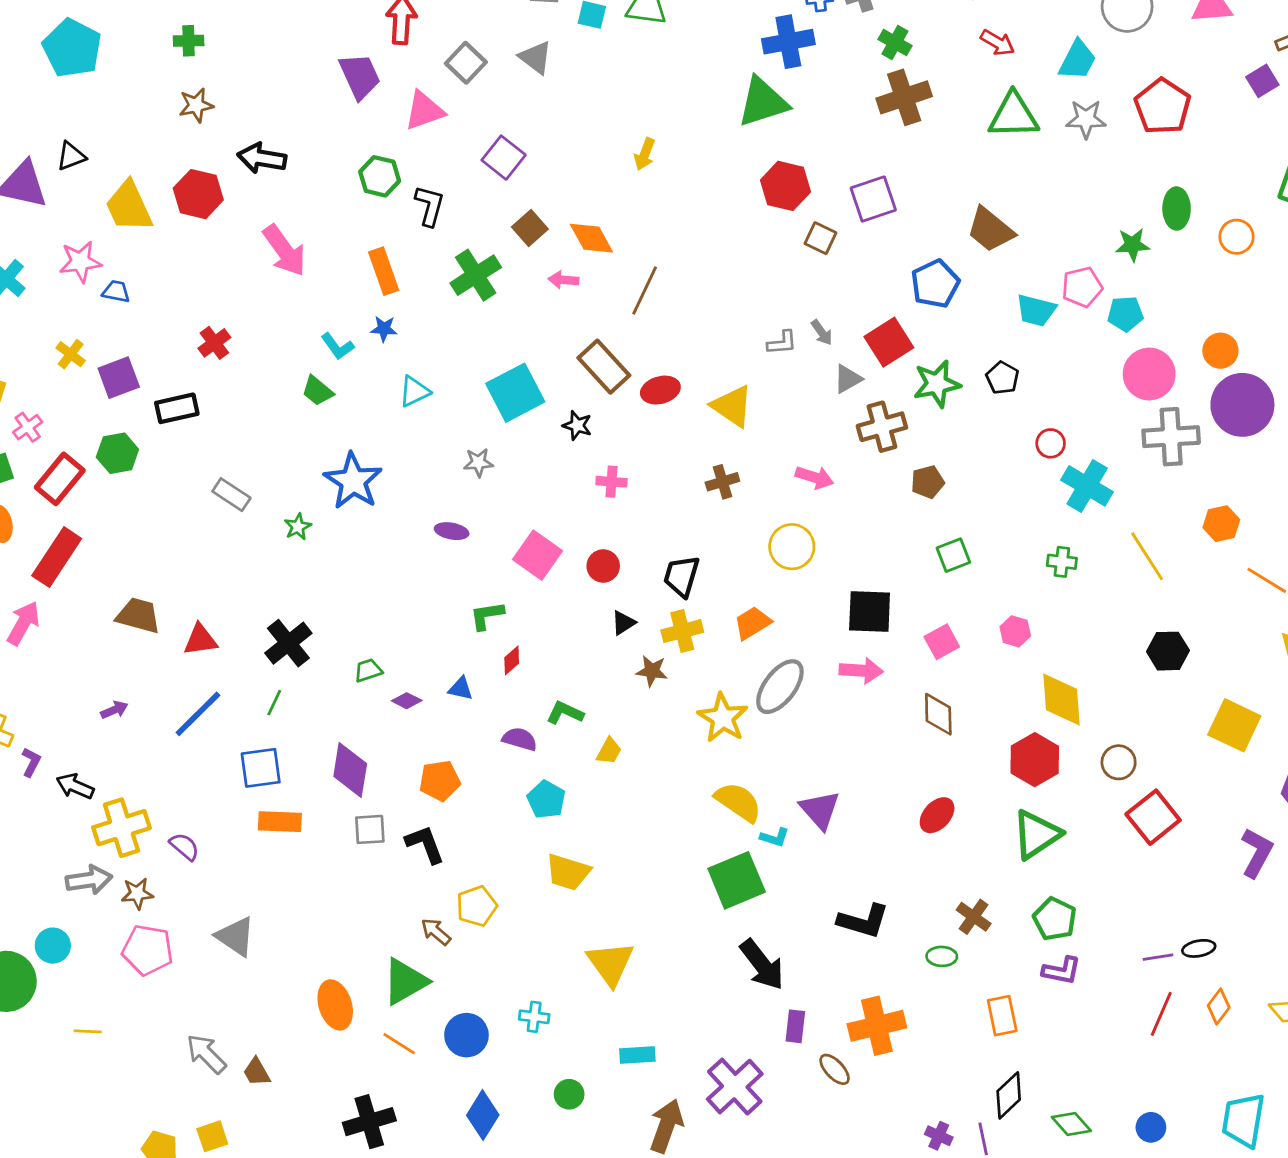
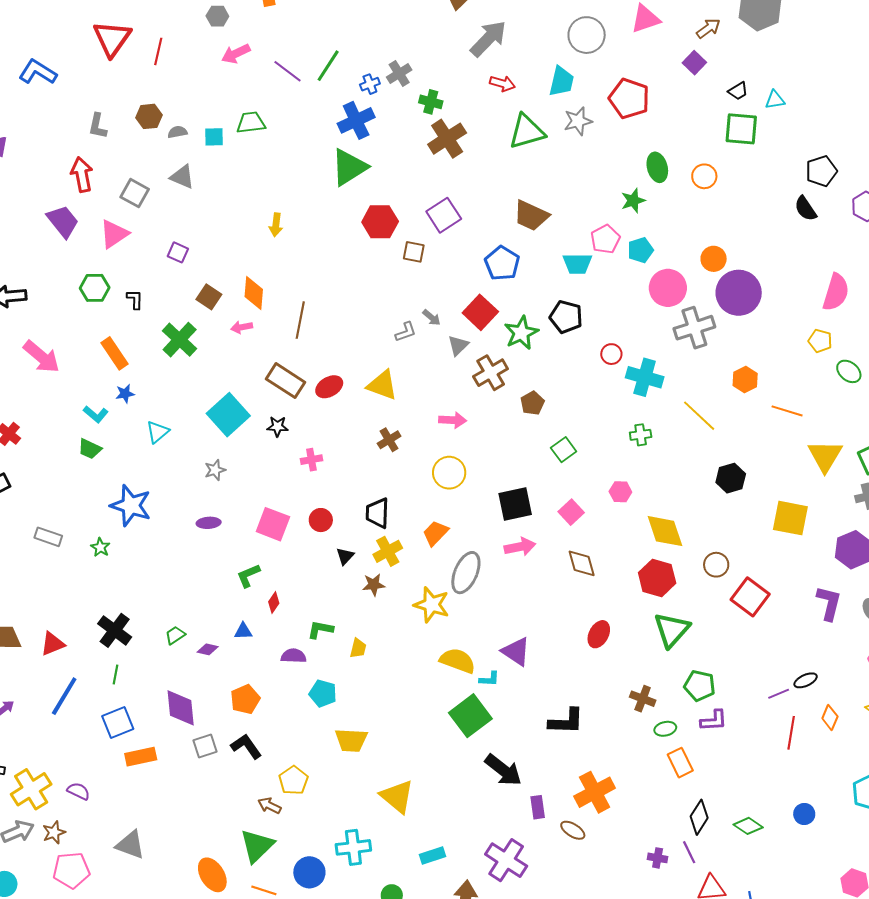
purple square: (504, 158) -> (178, 252), size x0.7
black L-shape: (430, 206) -> (135, 299), size x0.7
orange diamond: (591, 238) -> (254, 293), turned 48
black pentagon: (1002, 378) -> (566, 317), size x1.4
green ellipse: (942, 956) -> (665, 729), moved
cyan cross: (534, 1017) -> (353, 847), size x1.6

